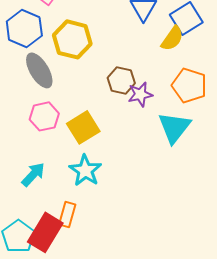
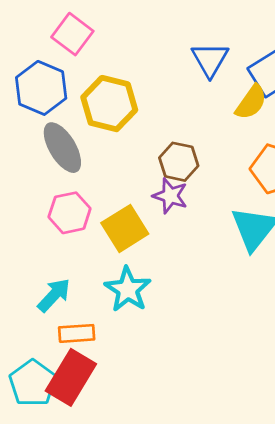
purple star: (140, 94) -> (170, 196), moved, turned 30
orange rectangle: (67, 214) -> (77, 333), moved, turned 70

